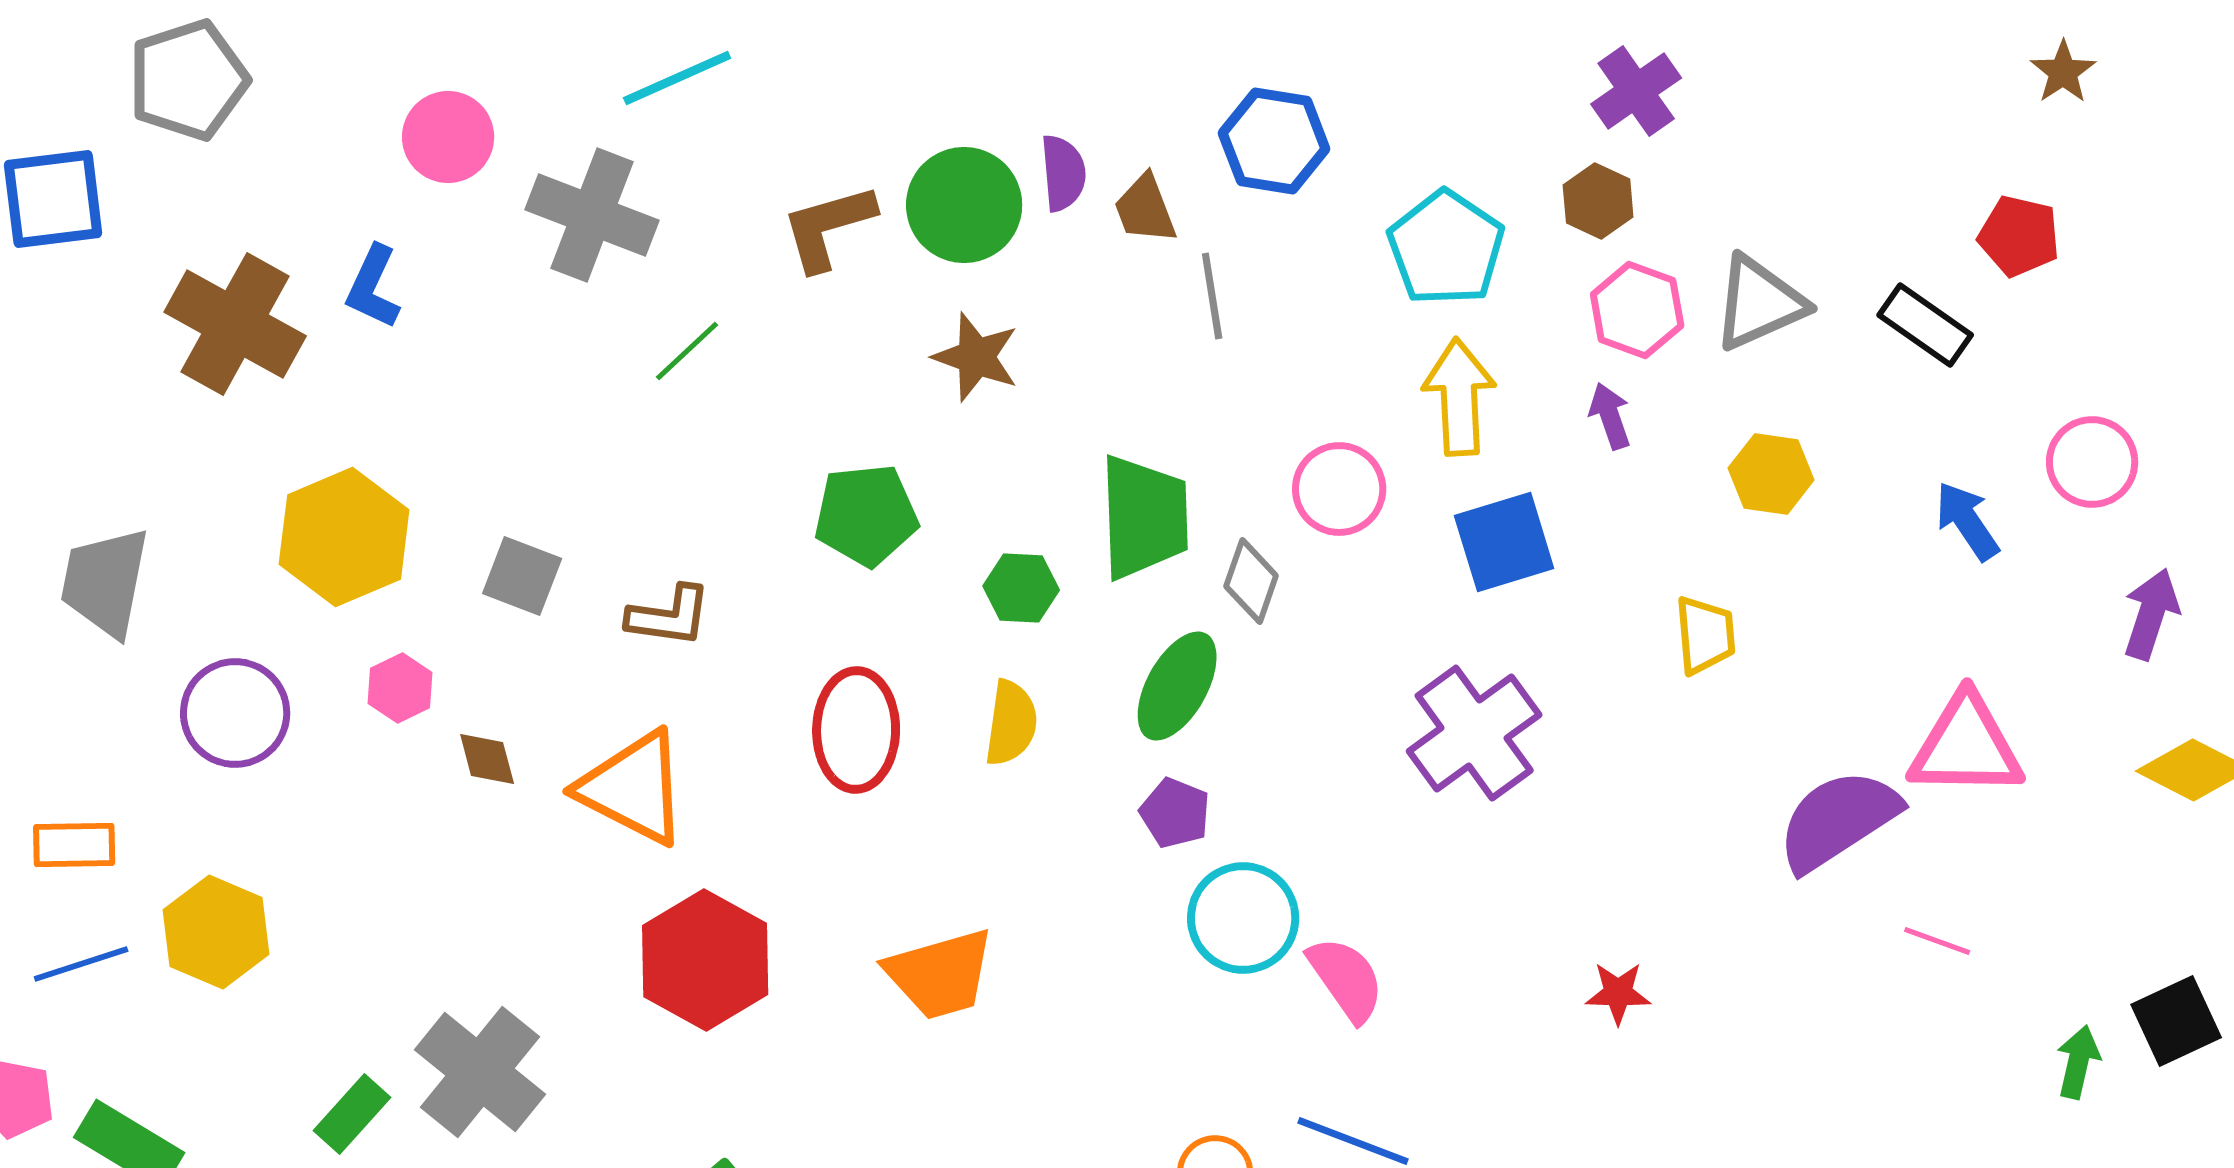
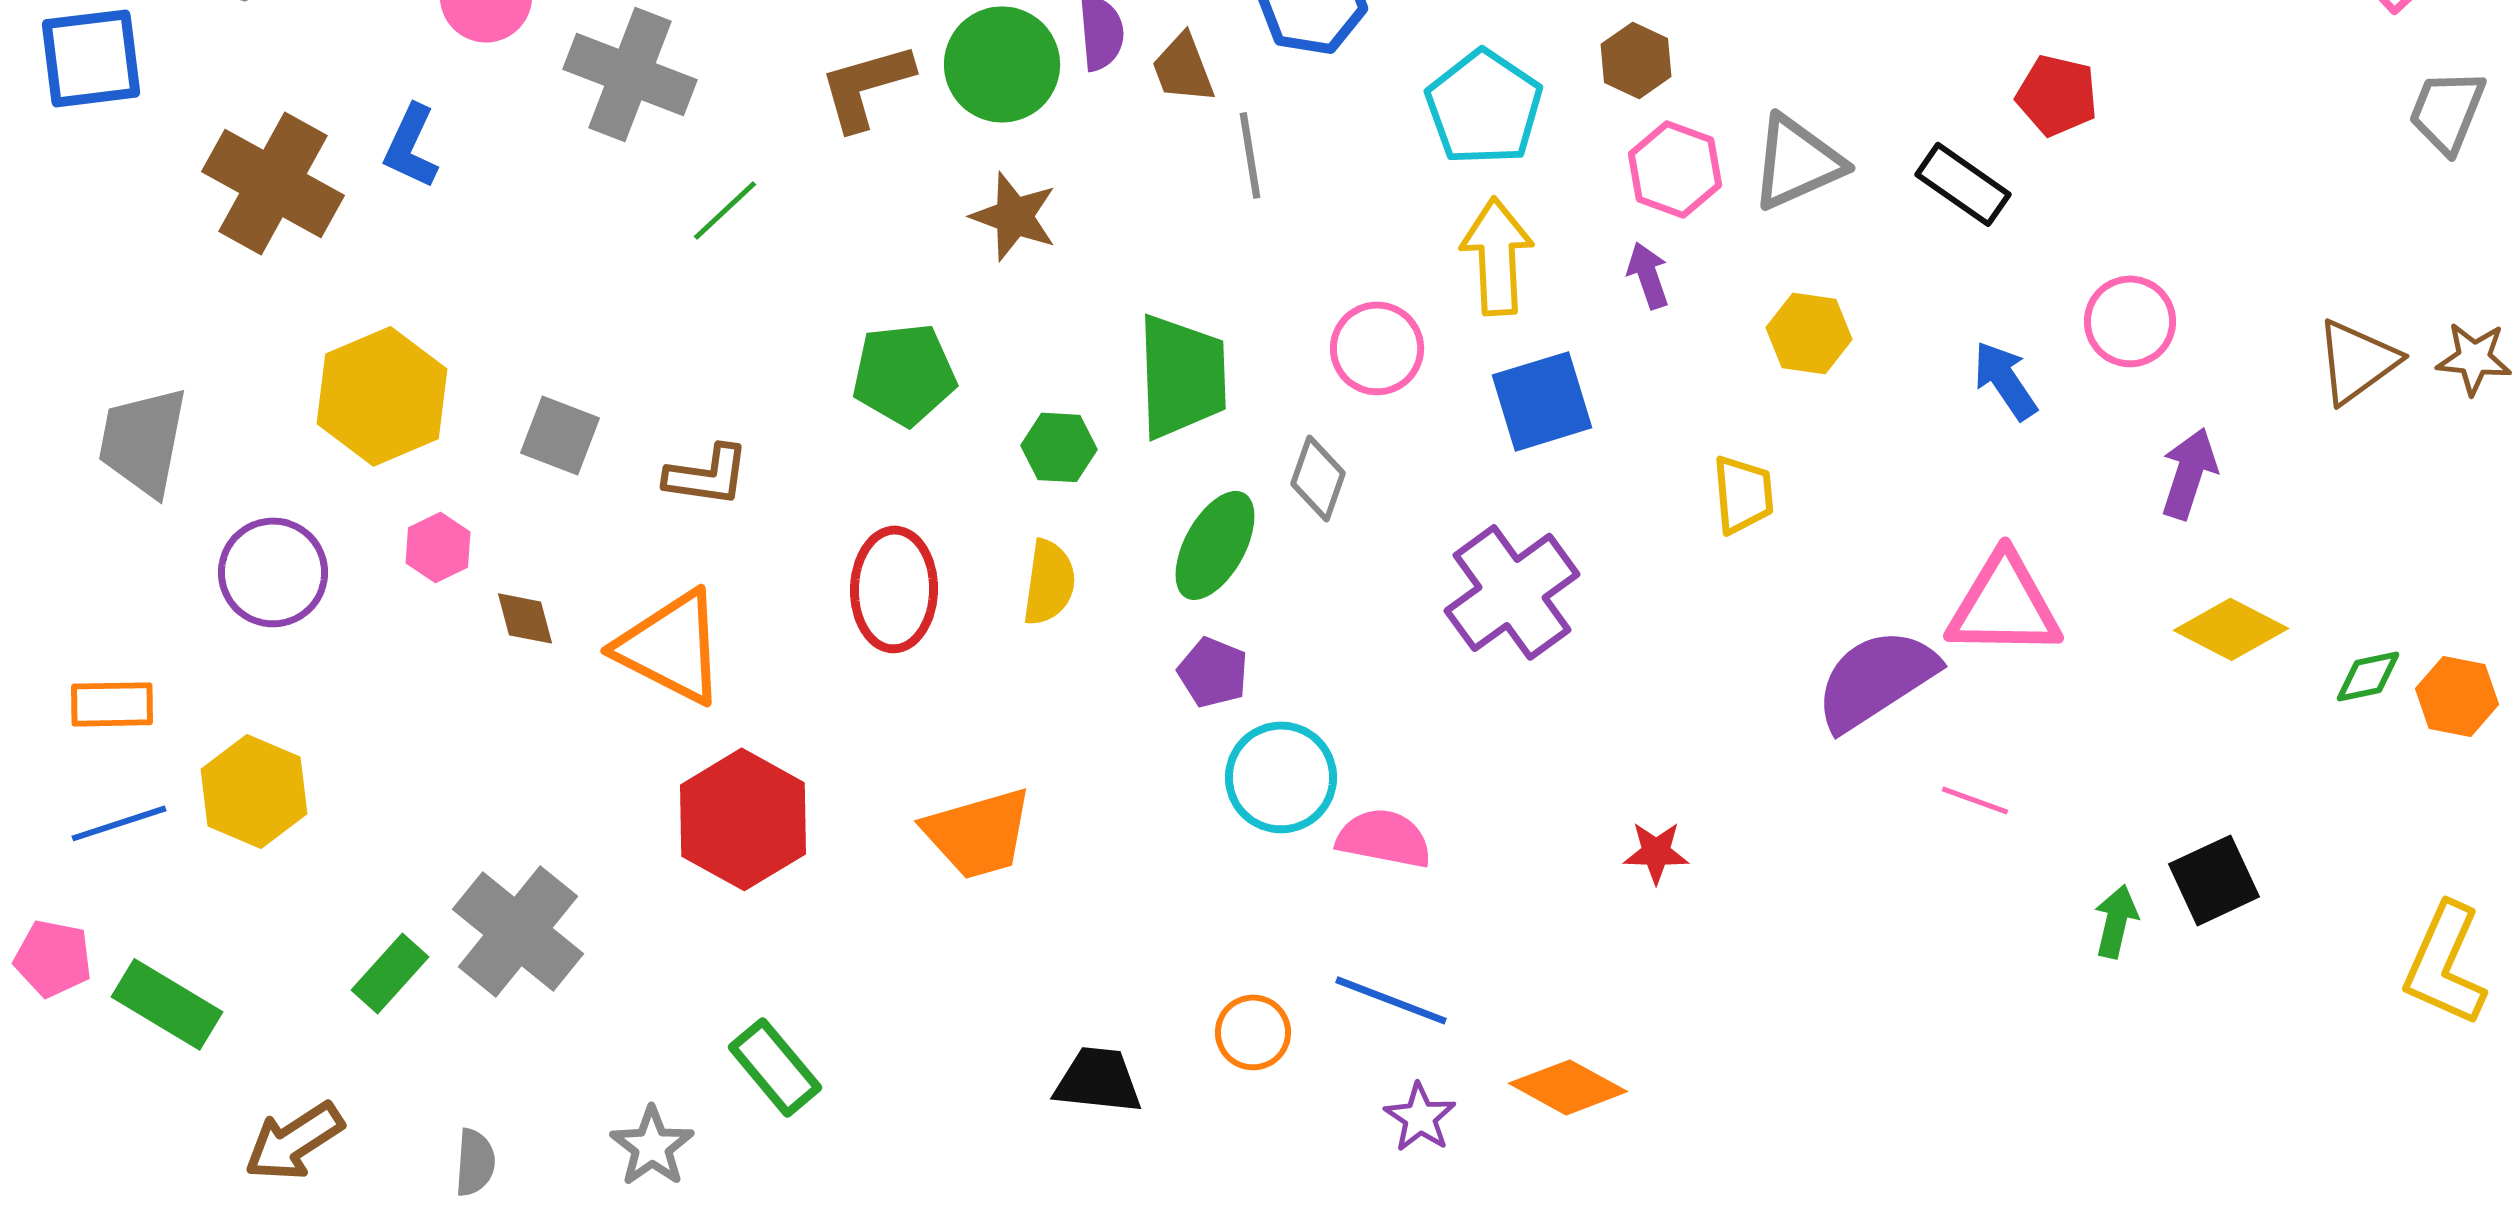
gray diamond: (1251, 581) -> (1318, 478), moved
pink semicircle: (1346, 979) -> (1384, 838), turned -44

